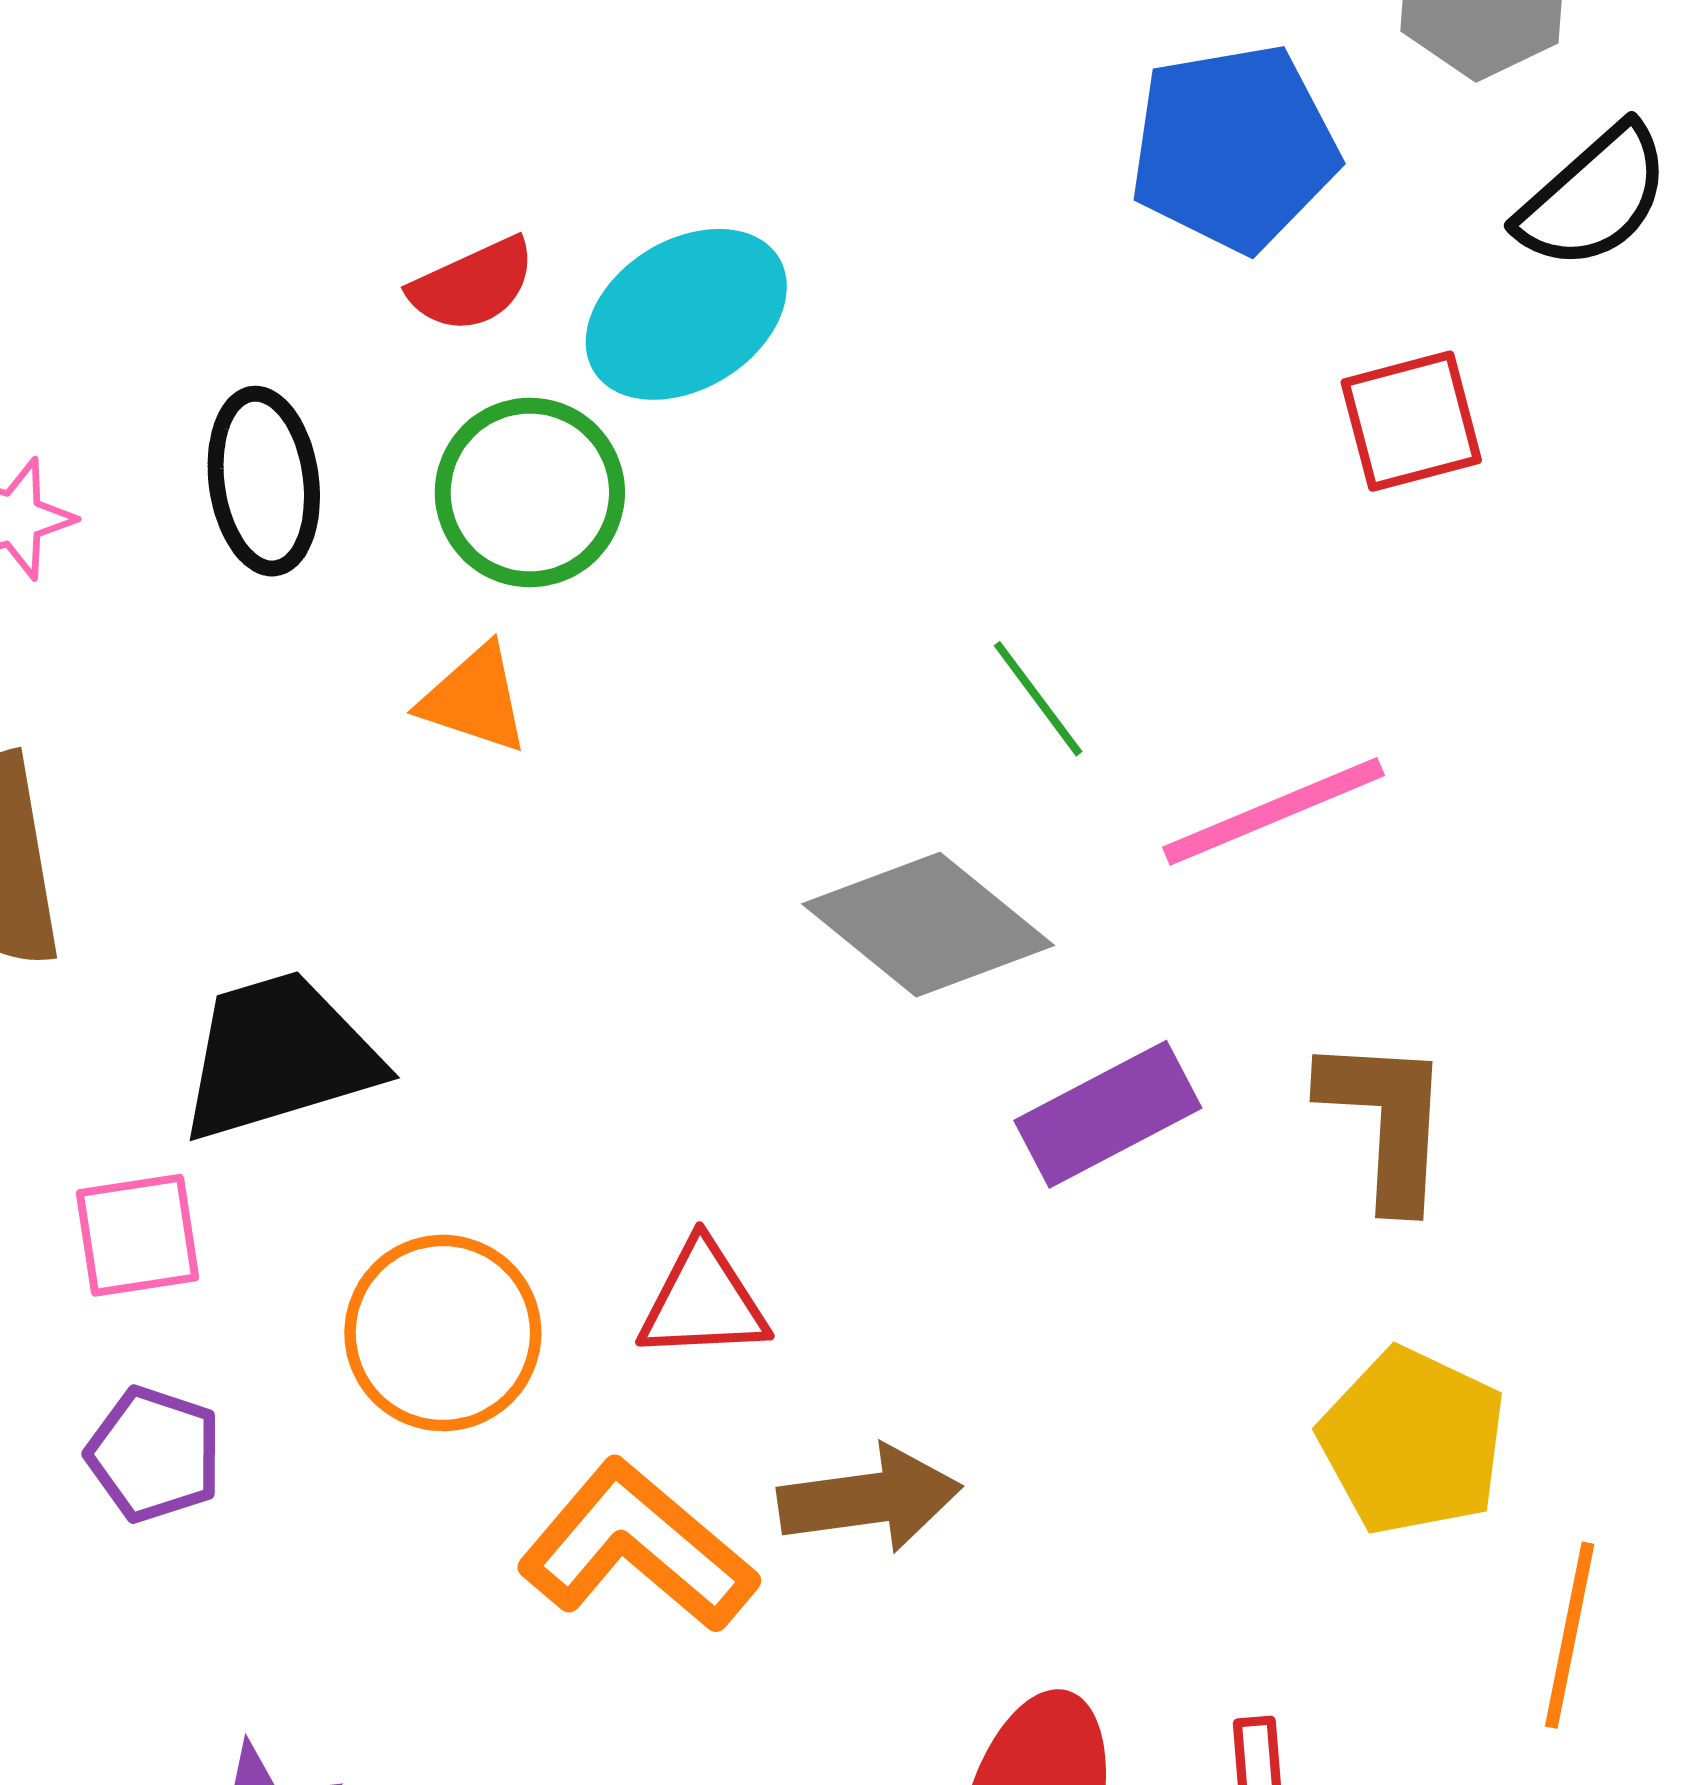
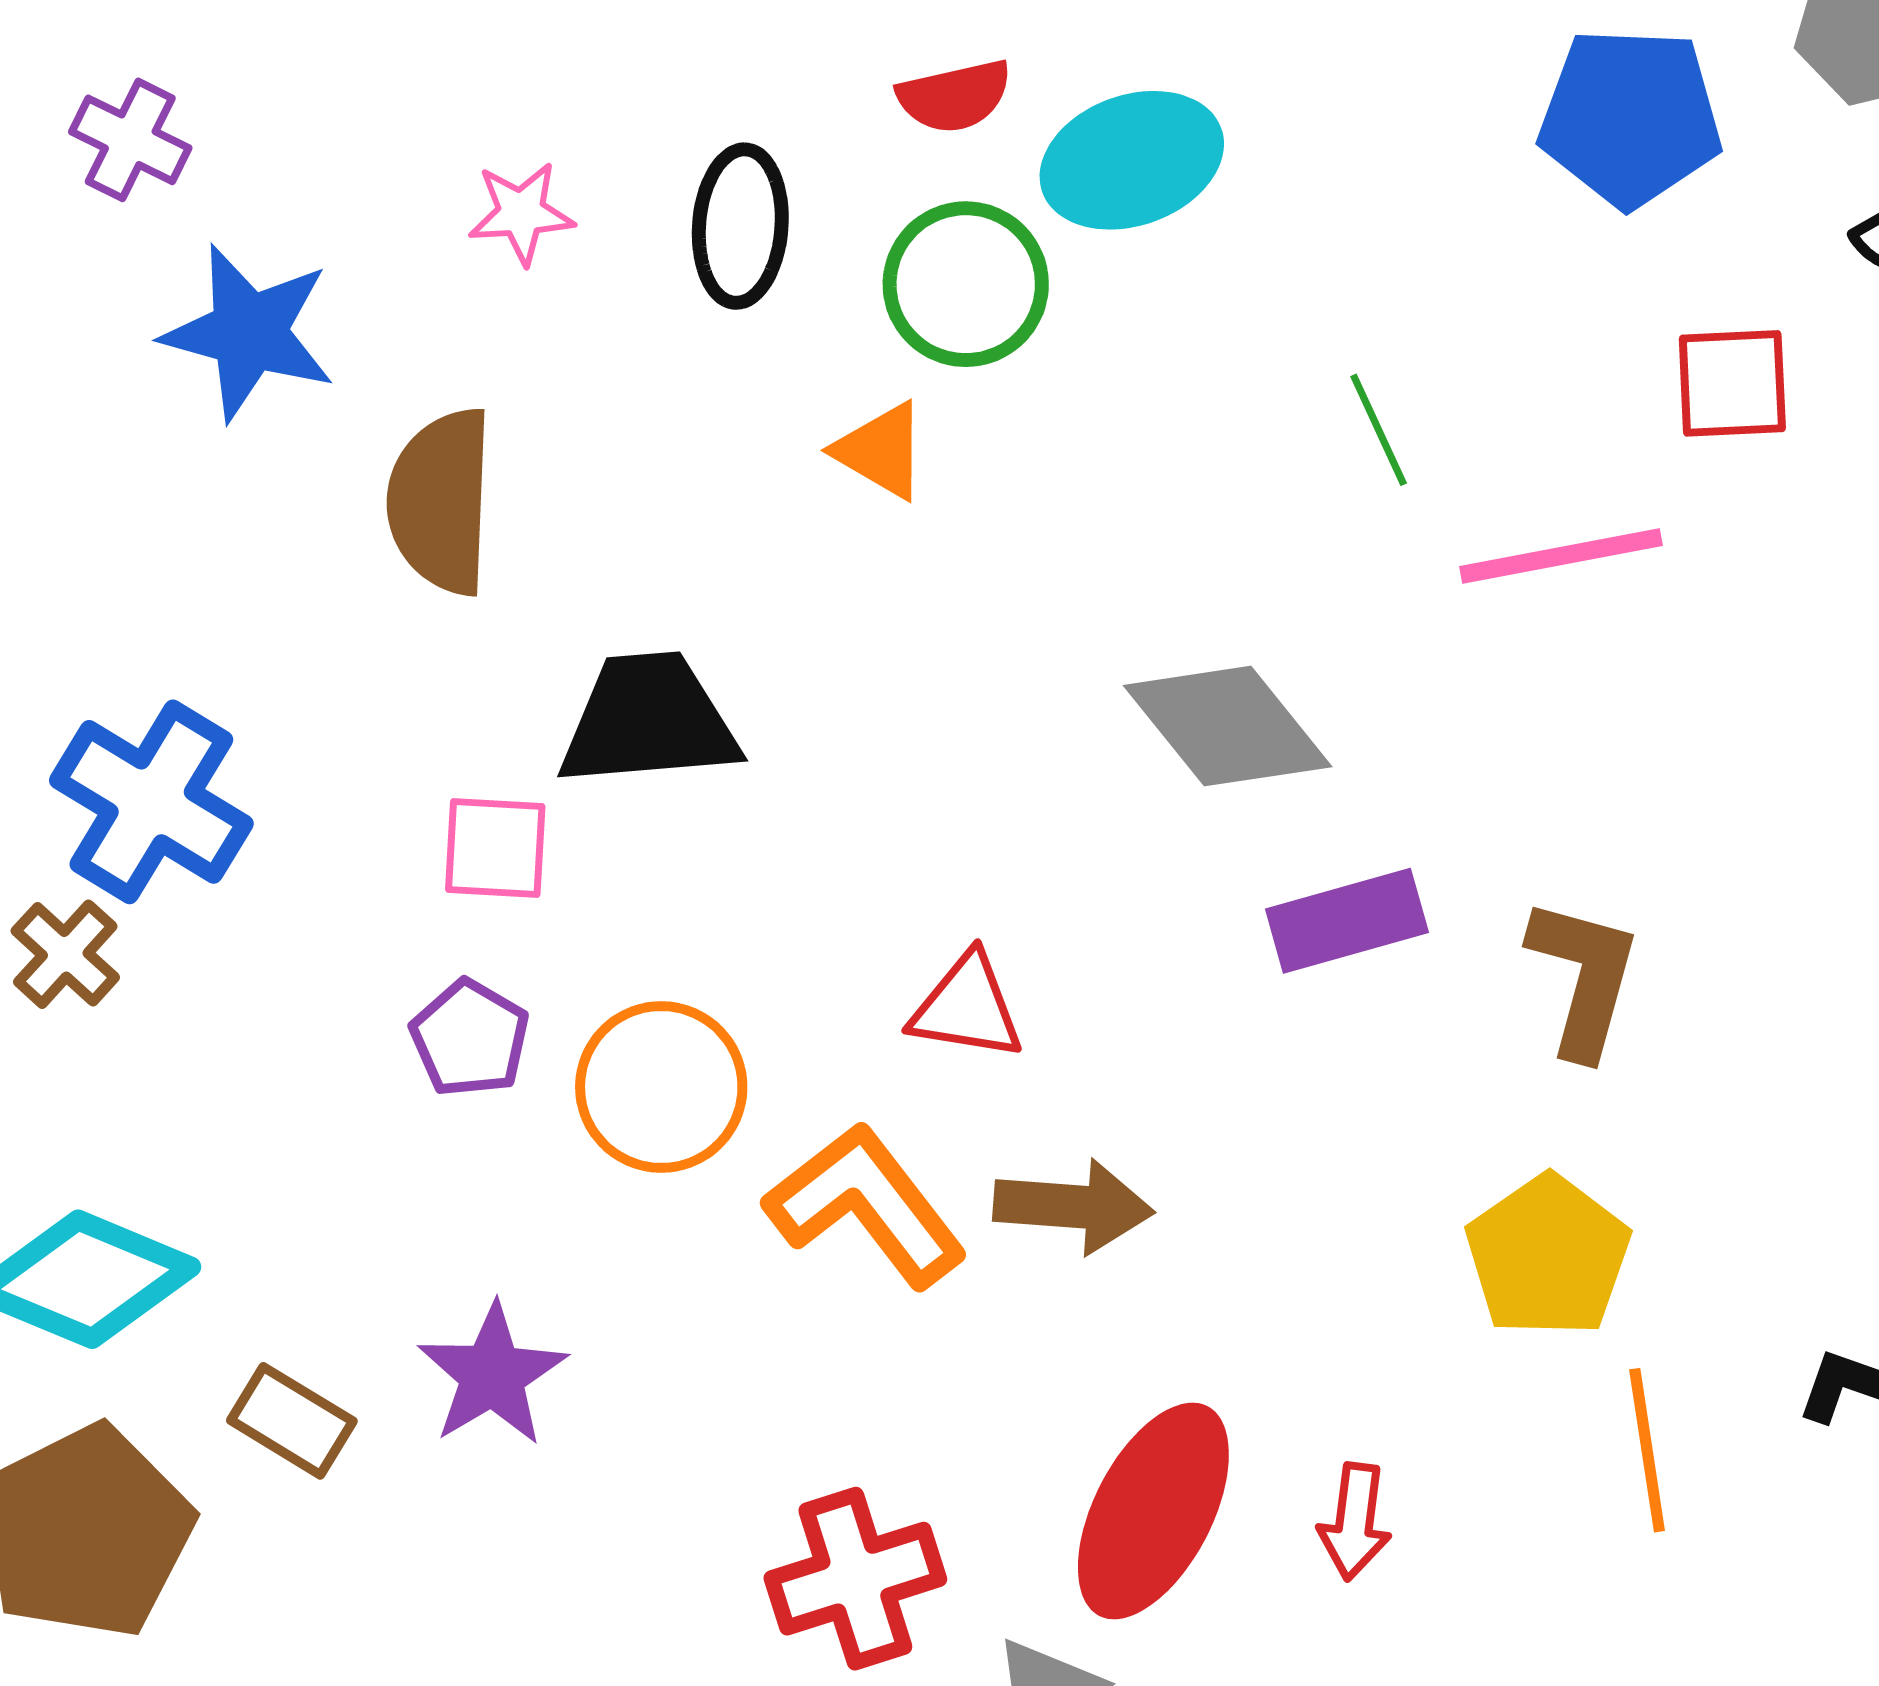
green line: (1038, 699) -> (1379, 430), moved
pink line: (1273, 811) -> (1561, 556), moved
orange circle: (443, 1333) -> (661, 1087), moved
orange line: (1570, 1635) -> (1647, 1450), turned -32

